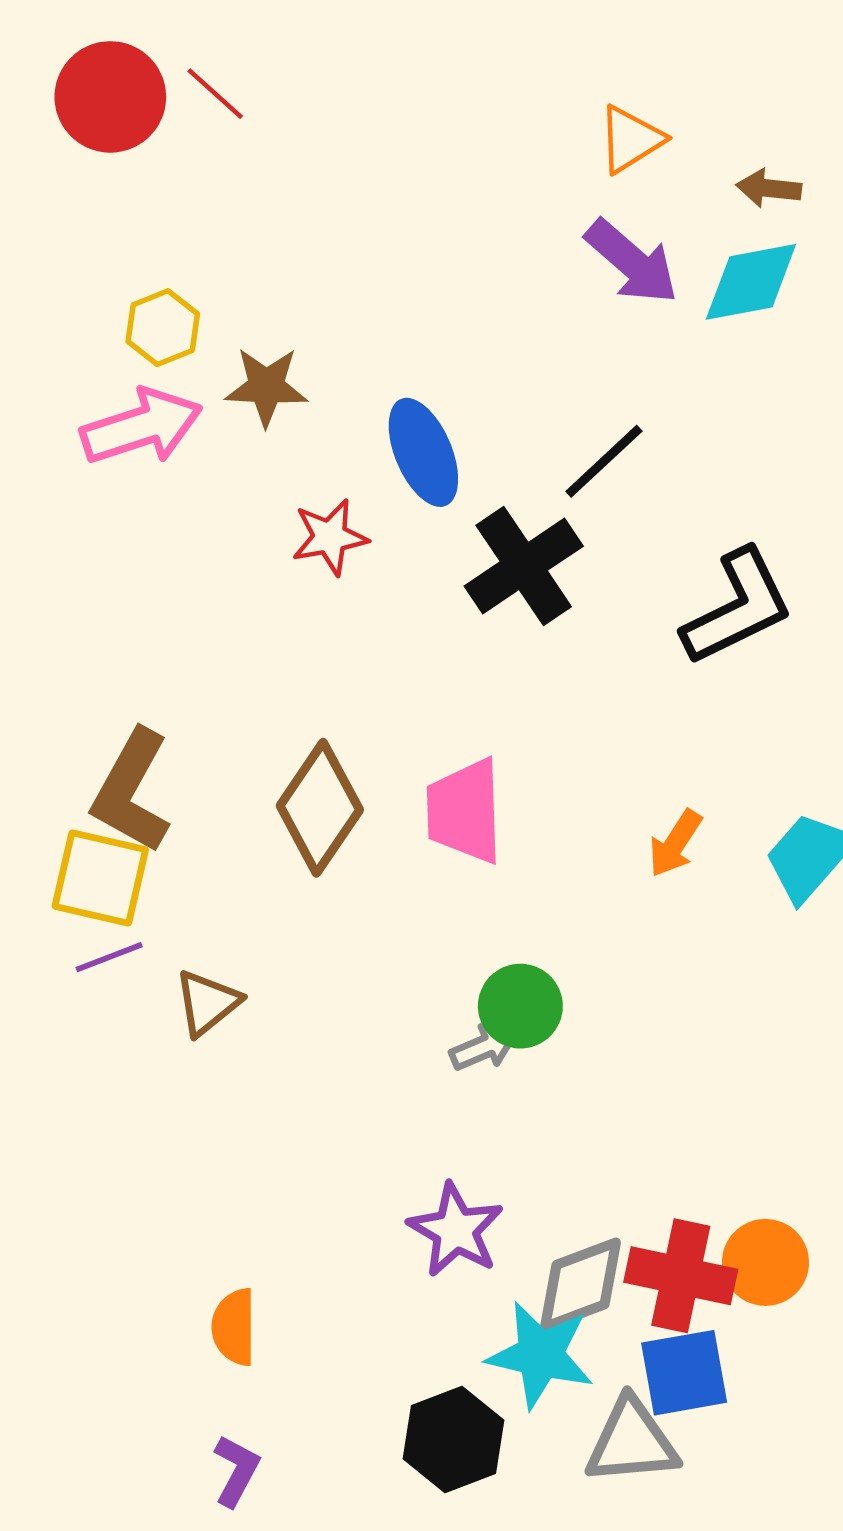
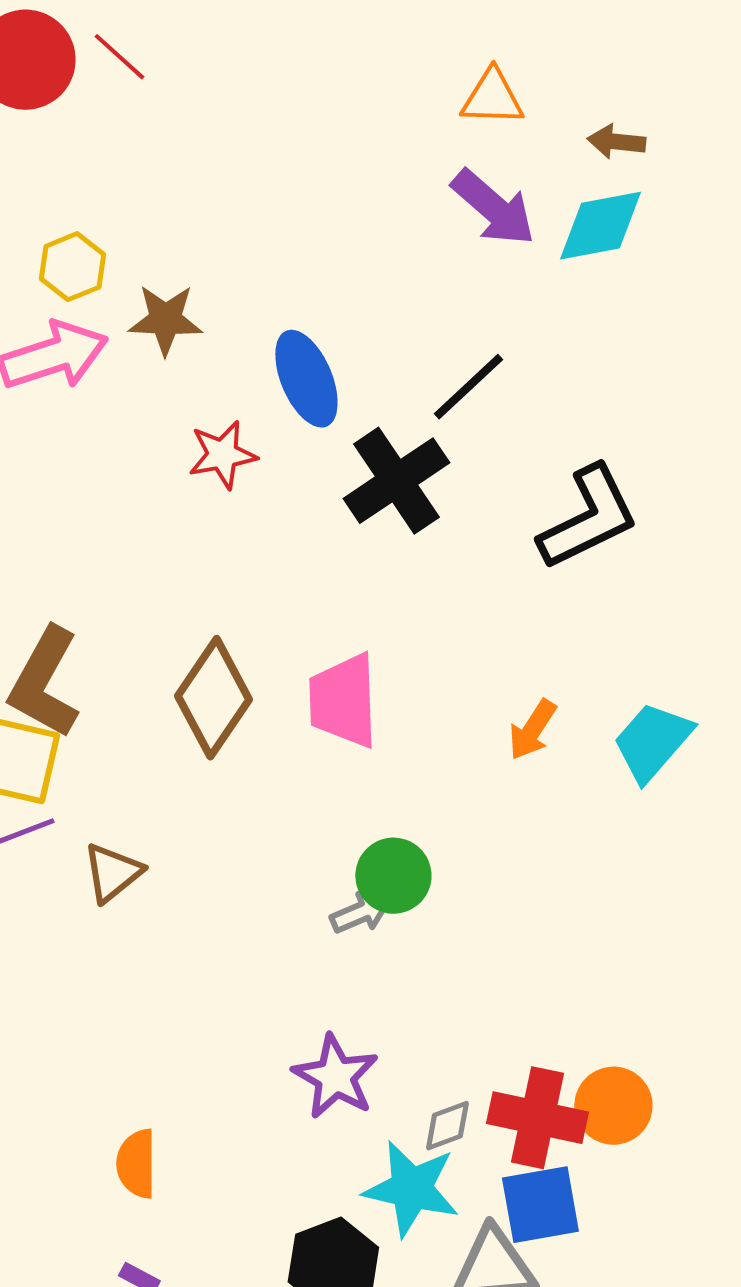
orange triangle: (631, 139) -> (492, 98), turned 34
gray diamond: (580, 1285) -> (447, 1126), size x0.6

